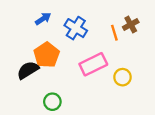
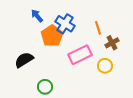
blue arrow: (43, 19) -> (37, 16), turned -96
brown cross: (131, 25) -> (112, 43), moved
orange pentagon: (47, 55) -> (52, 36), moved

